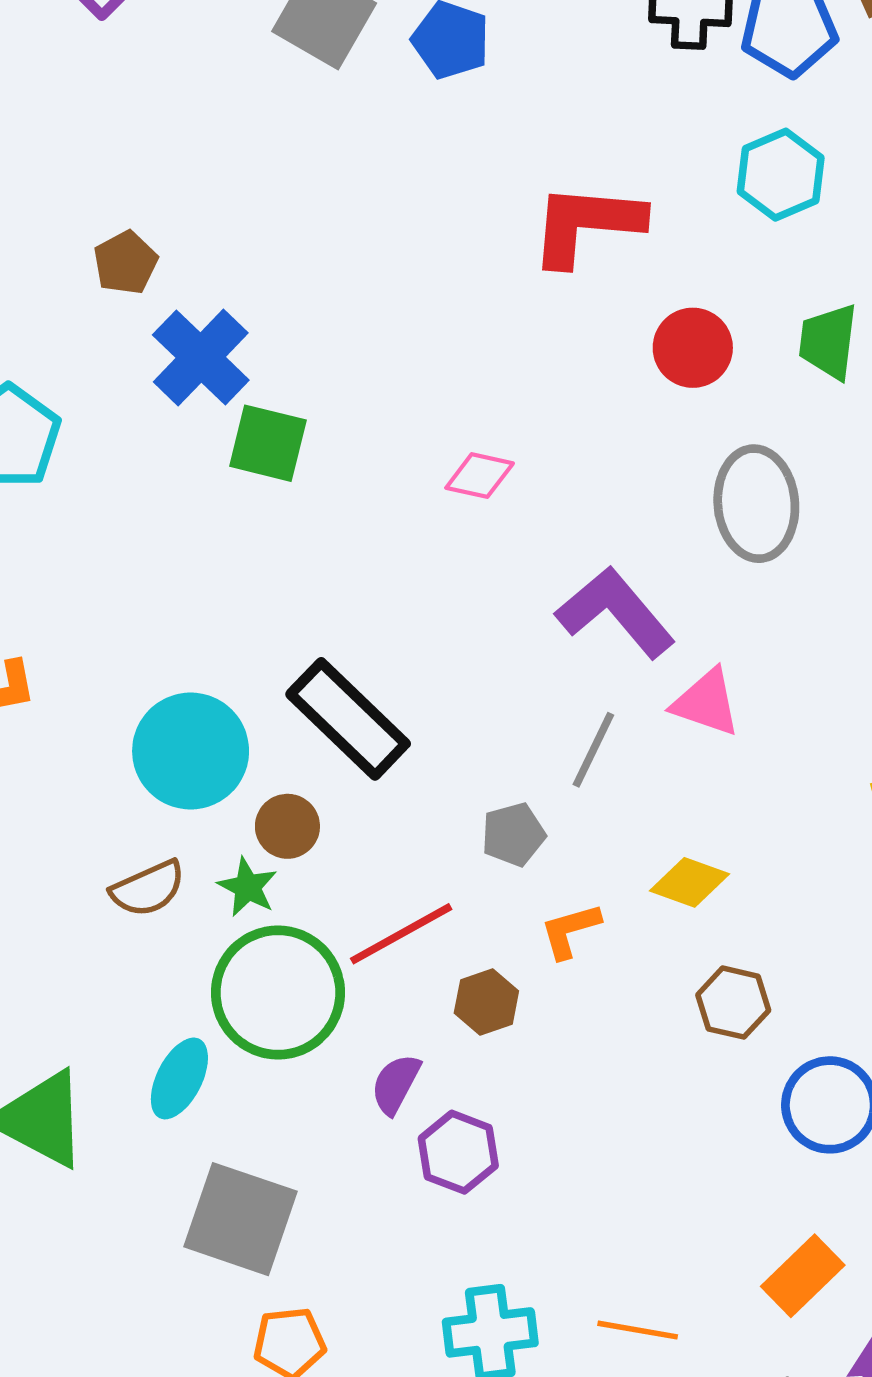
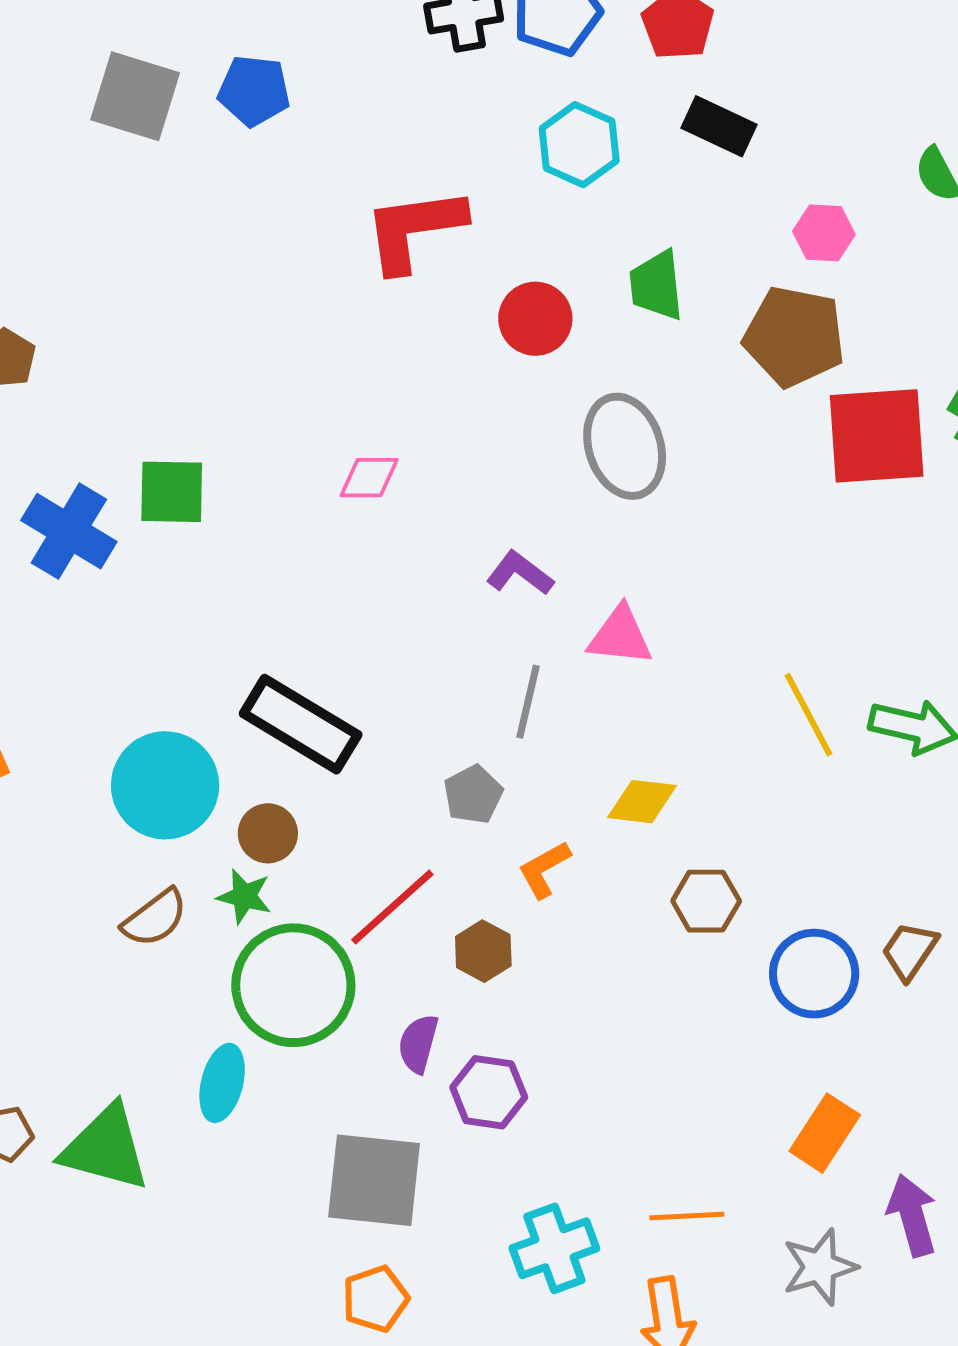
blue cross: (201, 357) -> (69, 531), moved
purple L-shape: (615, 612) -> (520, 573), size x0.6
gray square: (240, 1219) -> (374, 1180), moved

